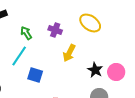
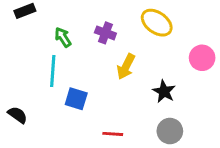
cyan line: (19, 56) -> (53, 71), turned -30
pink circle: (116, 72) -> (202, 58), moved

